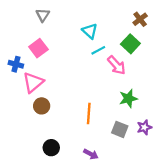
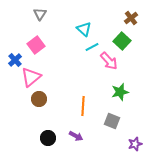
blue cross: (16, 64) -> (15, 60), turned 32
purple star: (144, 127) -> (135, 144), moved
purple arrow: (91, 154) -> (76, 136), moved

